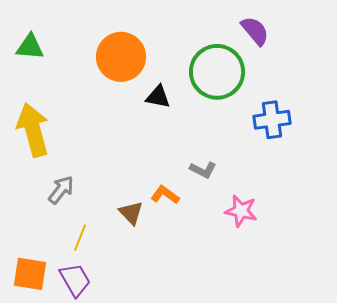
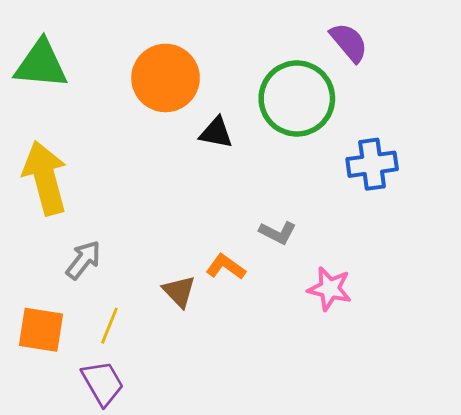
green triangle: (30, 47) -> (41, 64), size x1.4
orange square: (30, 274) -> (41, 330), moved

